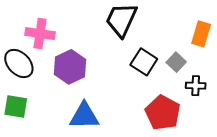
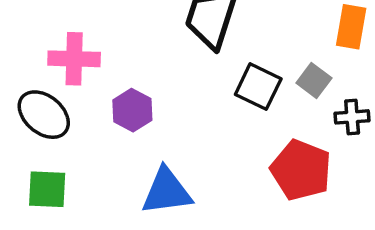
purple hexagon: (70, 67) -> (132, 110), size x0.7

